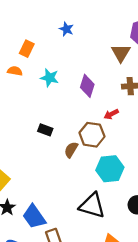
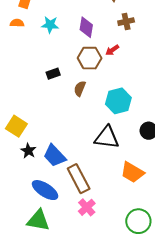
black rectangle: (45, 130) -> (53, 74), turned -32
brown hexagon: (92, 135) -> (90, 58), moved

